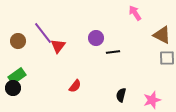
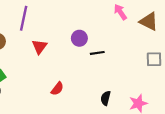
purple line: (43, 33) -> (24, 18), moved, turned 50
brown triangle: (162, 35) -> (149, 21), moved

